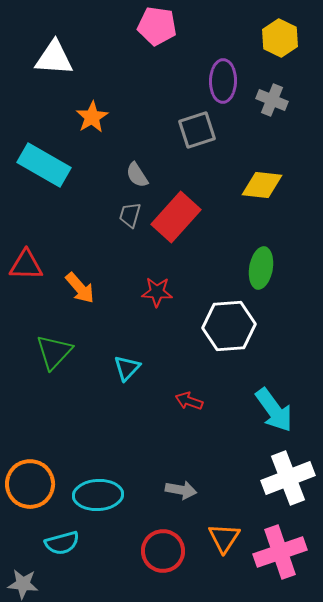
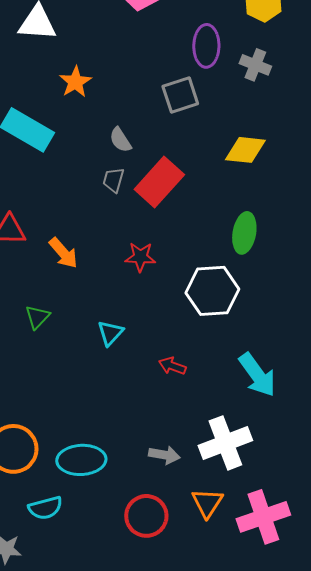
green triangle: (54, 352) -> (37, 317), size x0.7
white cross: (288, 478) -> (225, 443), moved

